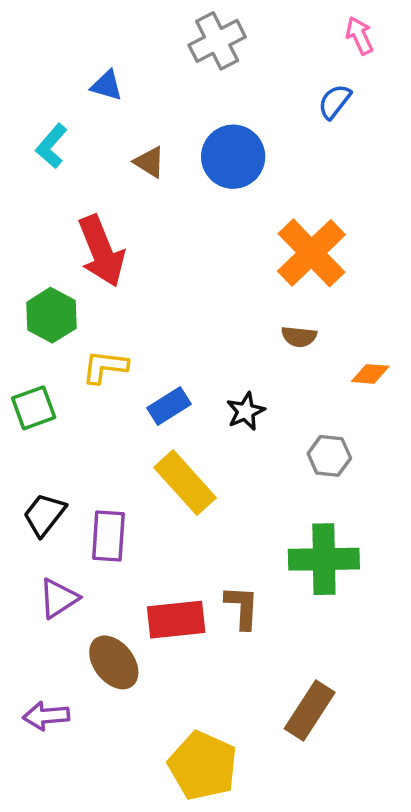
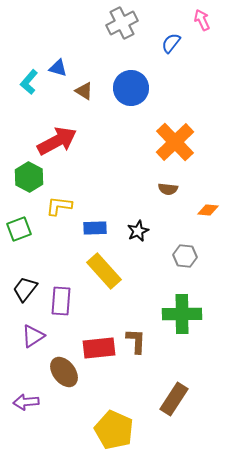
blue triangle: (107, 85) -> (58, 68), moved
blue semicircle: (335, 102) -> (171, 43), moved
red arrow: (101, 251) -> (57, 141), turned -96
blue rectangle: (169, 406) -> (95, 228), turned 30

